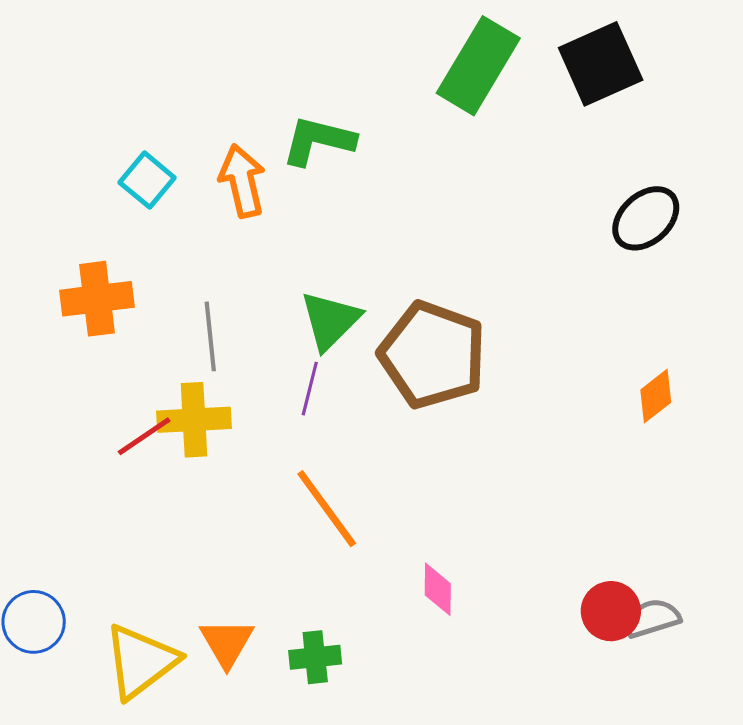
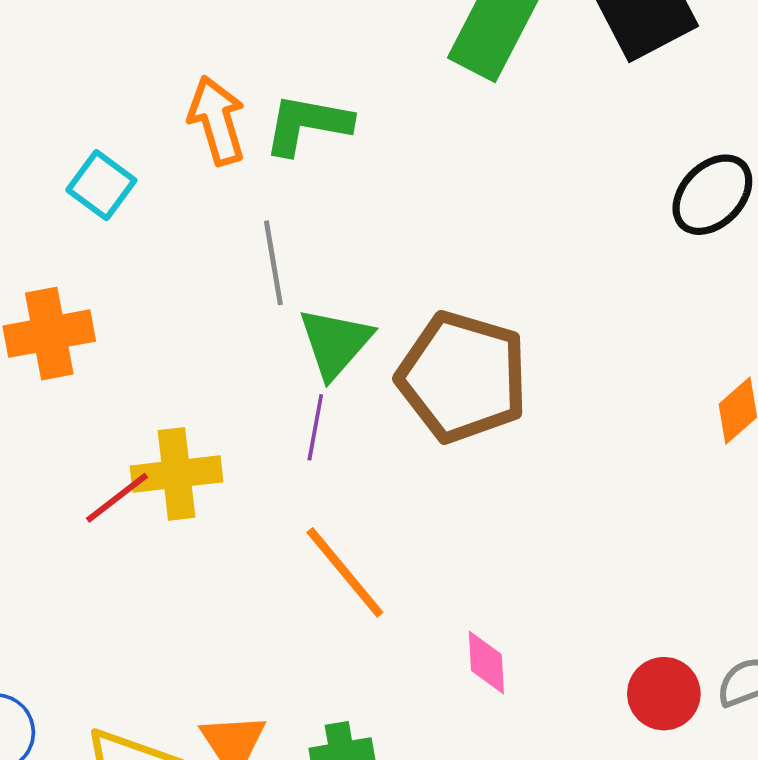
orange arrow: (242, 181) -> (217, 120), moved
gray line: (210, 336) -> (273, 263), moved
red circle: (611, 611) -> (664, 694), moved

